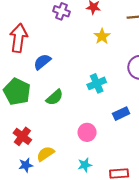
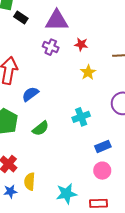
pink circle: (87, 132) -> (102, 171), moved
yellow semicircle: (45, 154) -> (30, 181), turned -54
cyan star: (85, 165) -> (66, 194), size x1.5

